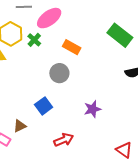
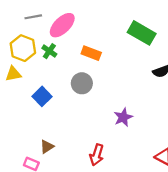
blue square: (44, 106) -> (42, 96), moved
red arrow: (64, 140) -> (97, 155), turned 138

